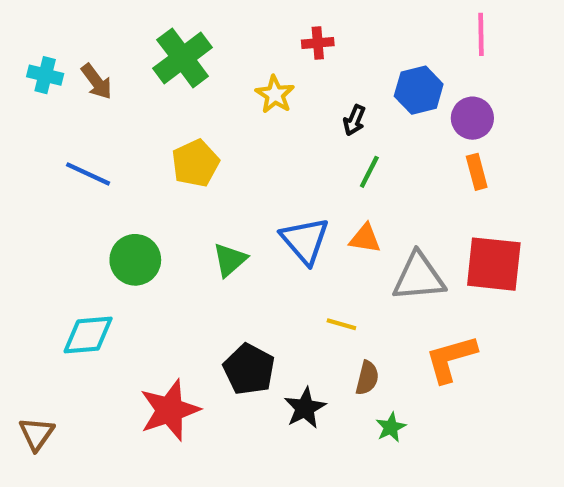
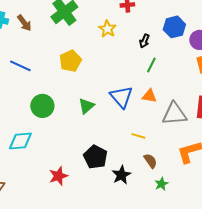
brown semicircle: (367, 378) -> (150, 161), turned -49
red star: (170, 410) -> (58, 176), size x0.7

